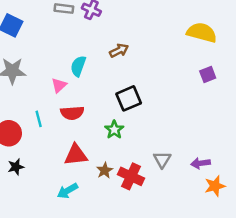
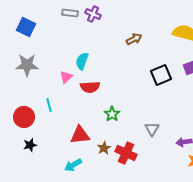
brown arrow: (119, 51) -> (134, 39), moved
black square: (129, 98) -> (161, 75), moved
red semicircle: (72, 113) -> (90, 87), moved
gray triangle: (162, 160) -> (152, 129), moved

